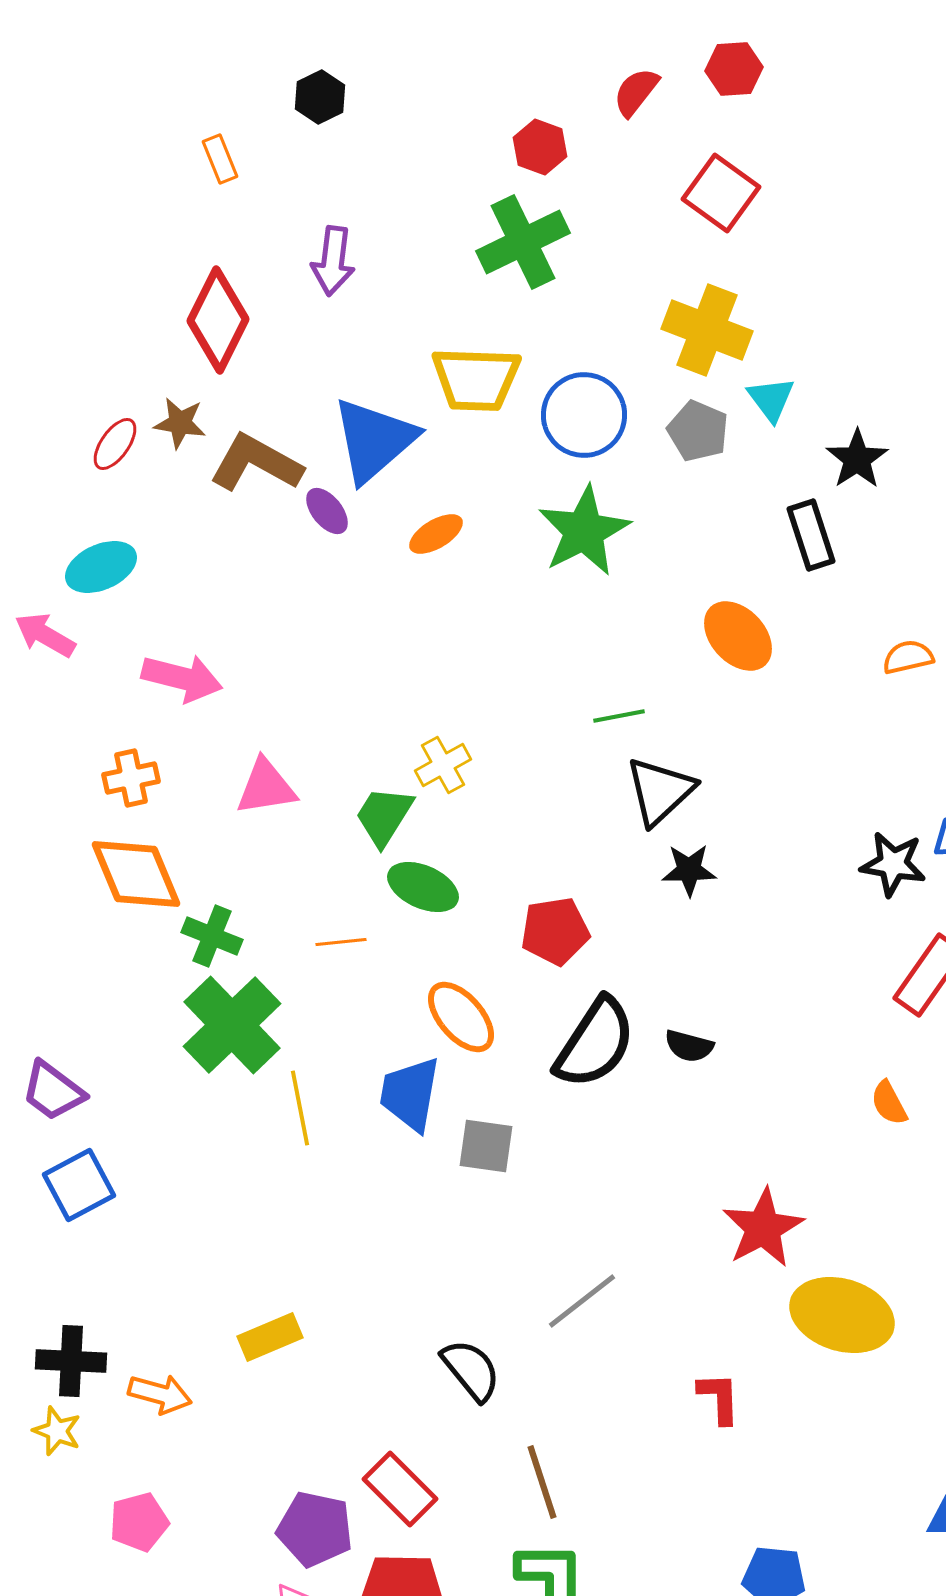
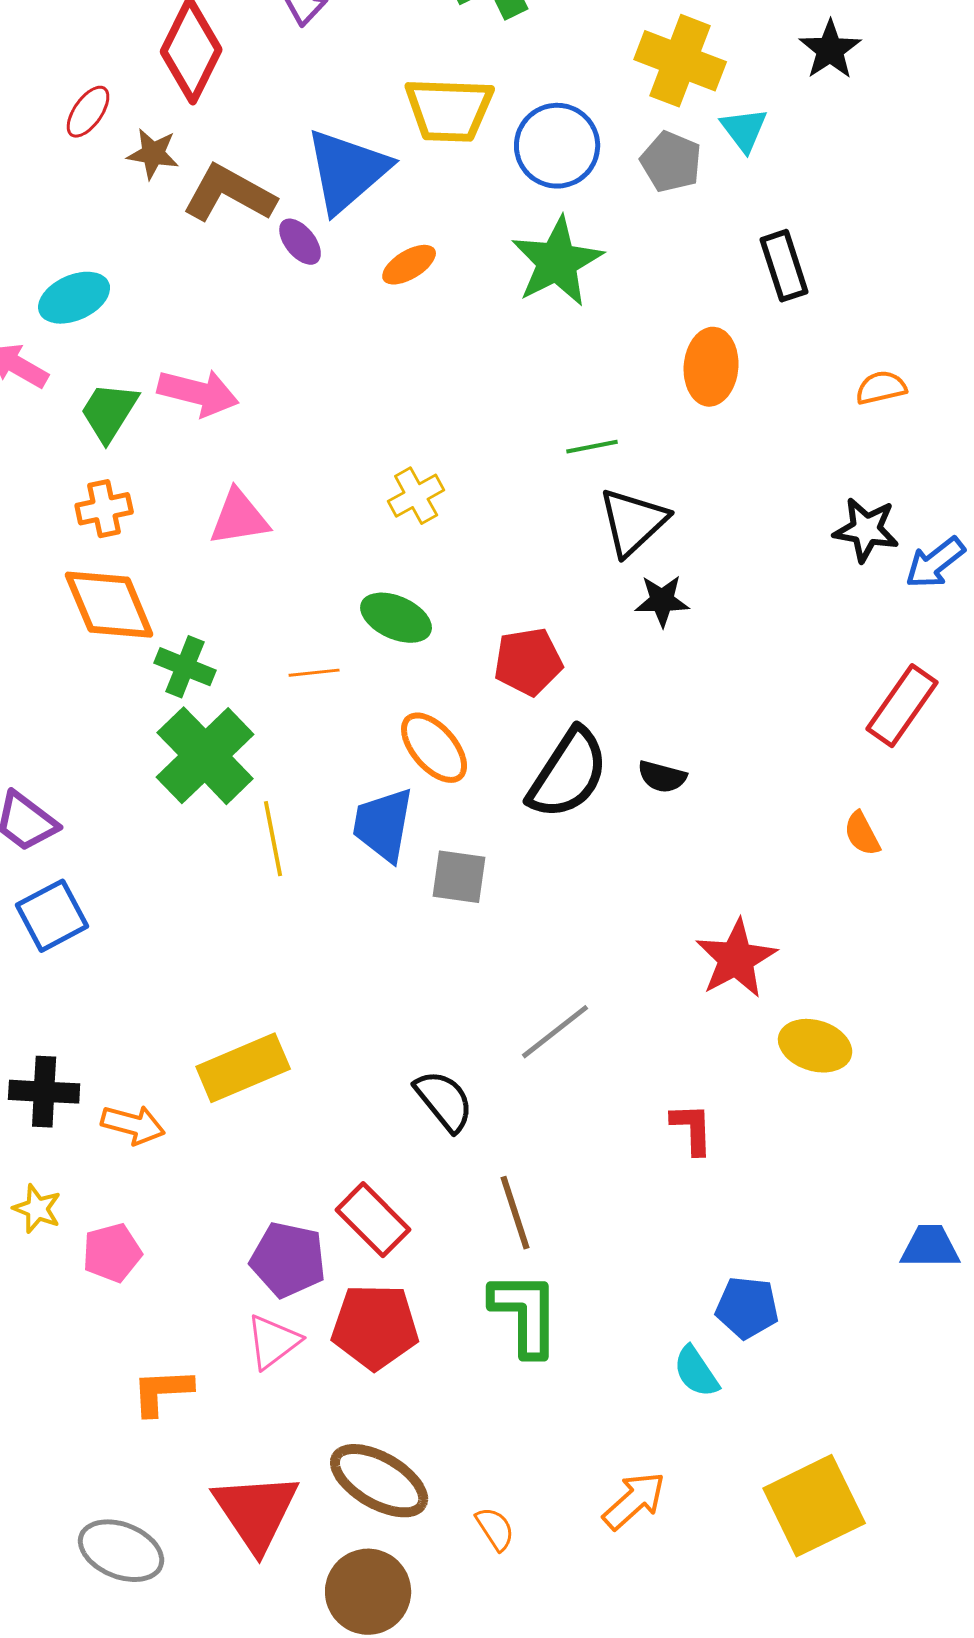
red ellipse: (115, 444) -> (88, 112), moved
black star: (857, 459) -> (830, 50), moved
orange ellipse: (738, 636) -> (711, 367), turned 48
pink arrow: (182, 678) -> (198, 393), moved
green trapezoid: (384, 816) -> (109, 412), moved
black star: (893, 864) -> (866, 530), moved
yellow ellipse: (842, 1315) -> (815, 1046), size x0.7
yellow rectangle: (270, 1337) -> (243, 1068), size x1.4
yellow star: (57, 1431) -> (37, 1209), moved

